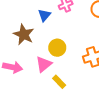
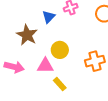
pink triangle: (44, 64) -> (45, 66), turned 36

